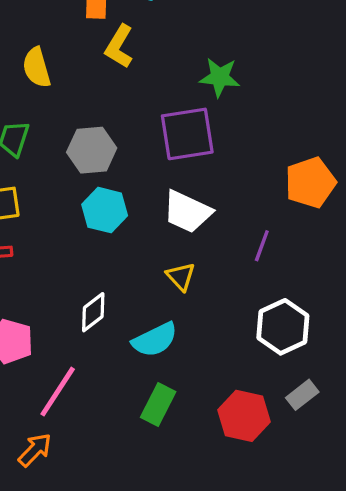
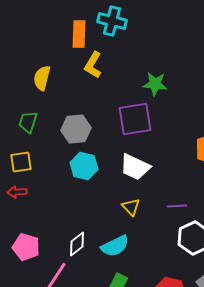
yellow semicircle: (37, 67) -> (42, 78), turned 30
purple line: (262, 246) -> (177, 206), moved, turned 66
white diamond: (93, 312) -> (77, 244), moved

